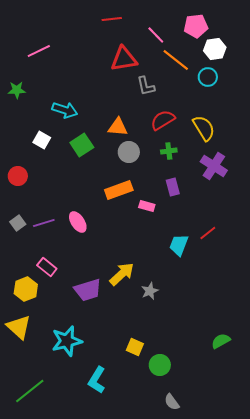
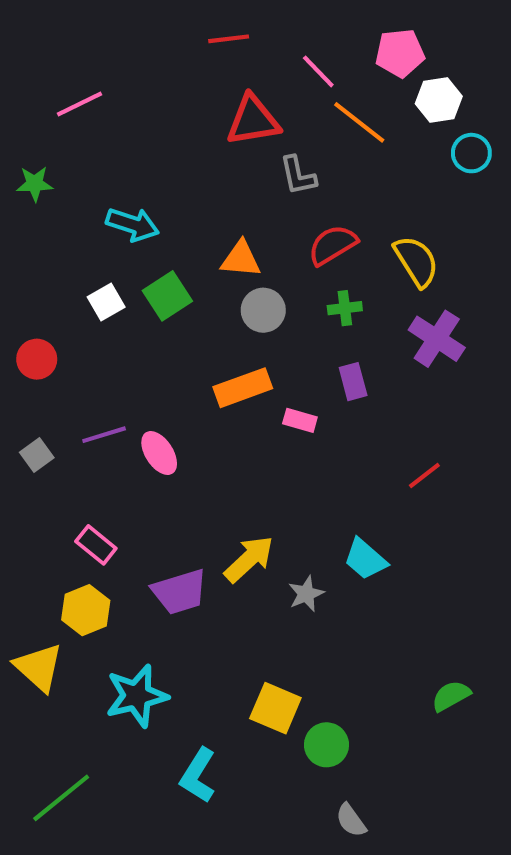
cyan circle: (208, 77) -> (471, 153), moved
white square: (42, 140) -> (106, 302), moved, turned 30
purple line: (44, 223) -> (104, 435), moved
cyan trapezoid: (179, 245) -> (365, 559), moved, turned -70
yellow hexagon: (26, 289) -> (86, 610), moved
yellow square: (135, 347) -> (275, 708), size x1.4

